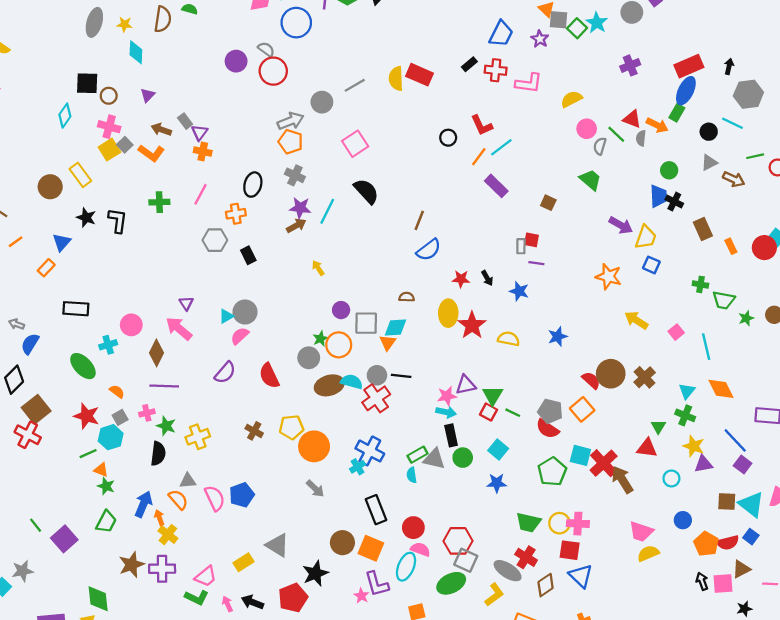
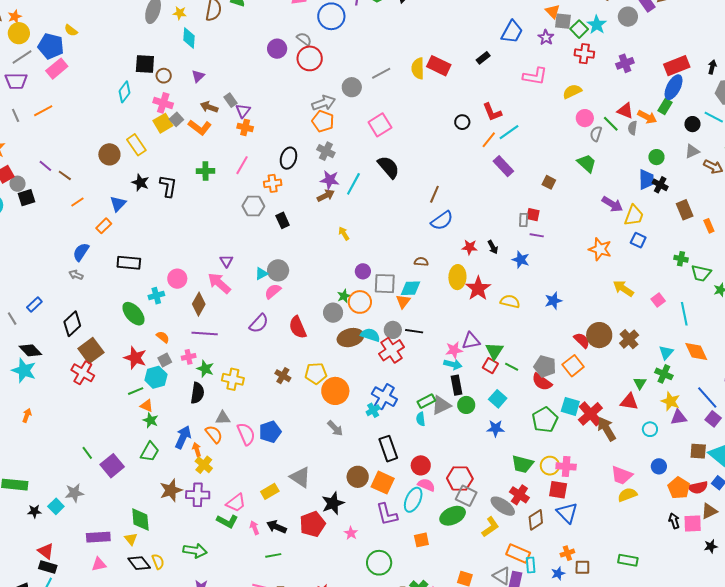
red cross: (496, 70) -> (584, 54), moved
blue semicircle: (30, 344) -> (81, 252), moved
yellow cross: (198, 437) -> (233, 379), turned 30
gray triangle: (434, 459) -> (441, 405), turned -40
pink star: (361, 596) -> (351, 533), moved

